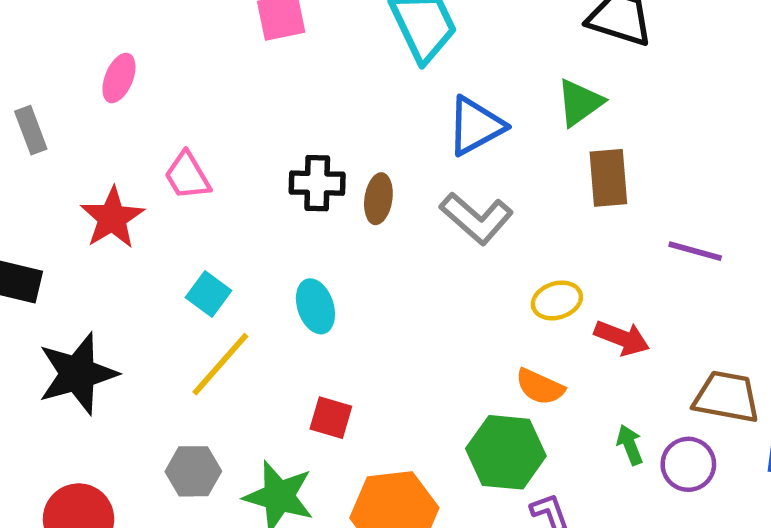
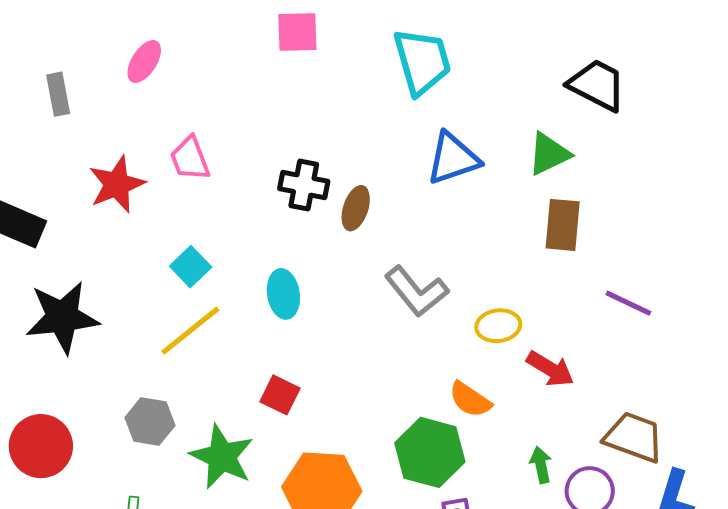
gray L-shape: (476, 218) -> (416, 291), moved

